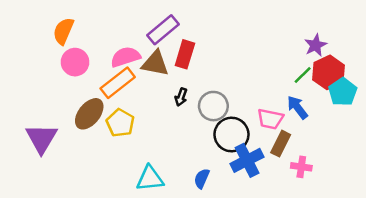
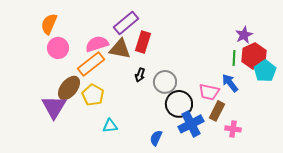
green line: (303, 75) -> (234, 58), turned -42
purple triangle: (41, 138) -> (54, 107), moved
cyan triangle: (150, 178) -> (110, 126), moved, size x0.7

